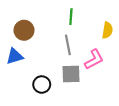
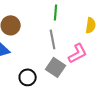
gray square: (71, 74) -> (56, 67), turned 36

